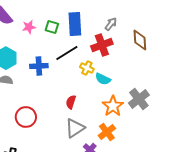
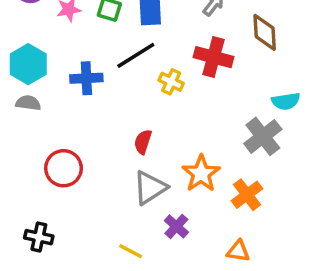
red cross: (102, 45) -> (213, 57), moved, turned 35
cyan semicircle: (103, 79) -> (286, 101), moved, turned -35
orange star: (113, 106) -> (201, 174), moved
orange cross: (107, 132) -> (247, 195), moved

